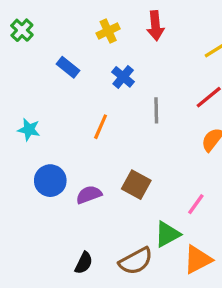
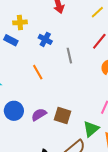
yellow cross: (108, 31) -> (20, 22), moved, turned 32
orange line: (101, 127) -> (38, 72), turned -42
brown square: (136, 185) -> (62, 116), moved

